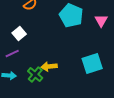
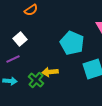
cyan pentagon: (71, 16) -> (72, 43), moved

